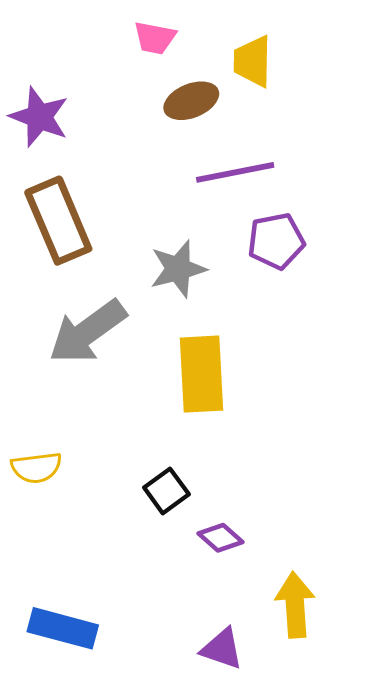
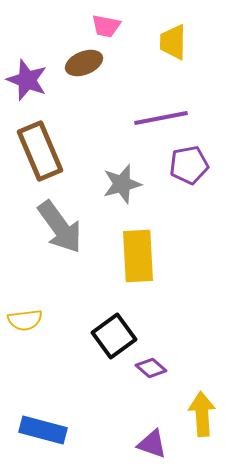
brown ellipse: (191, 101) -> (84, 63), moved
gray arrow: (88, 332) -> (60, 227), turned -90
black square: (166, 491) -> (114, 336), size x1.4

